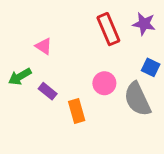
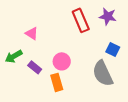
pink circle: (104, 83) -> (62, 61), moved

